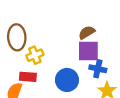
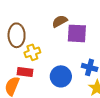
brown semicircle: (87, 32) -> (60, 21), moved
purple square: (88, 51) -> (77, 33), moved

